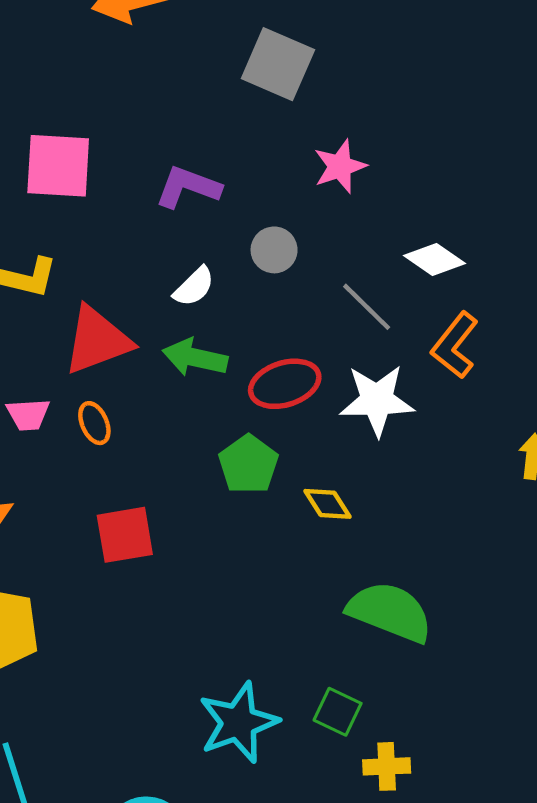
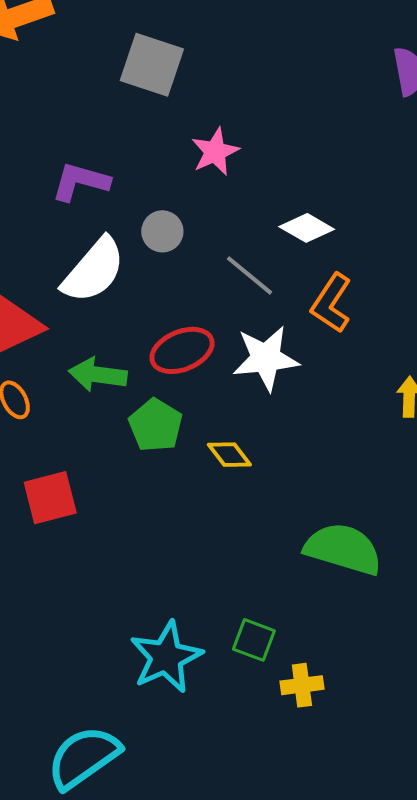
white semicircle: (194, 287) -> (94, 270), size x1.8
green arrow: (195, 358) -> (98, 375), moved
green semicircle: (390, 612) -> (343, 549), moved

